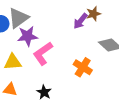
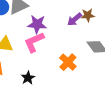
purple star: (27, 36) -> (37, 24), moved

